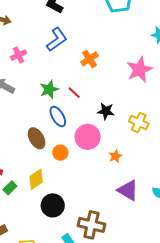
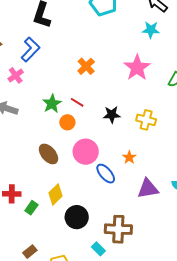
blue L-shape: (57, 39) -> (30, 50), moved
blue ellipse: (58, 117) -> (106, 174), moved
pink circle: (88, 137) -> (86, 152), moved
orange circle: (60, 153) -> (67, 122), moved
purple triangle: (128, 190) -> (148, 189), turned -30

